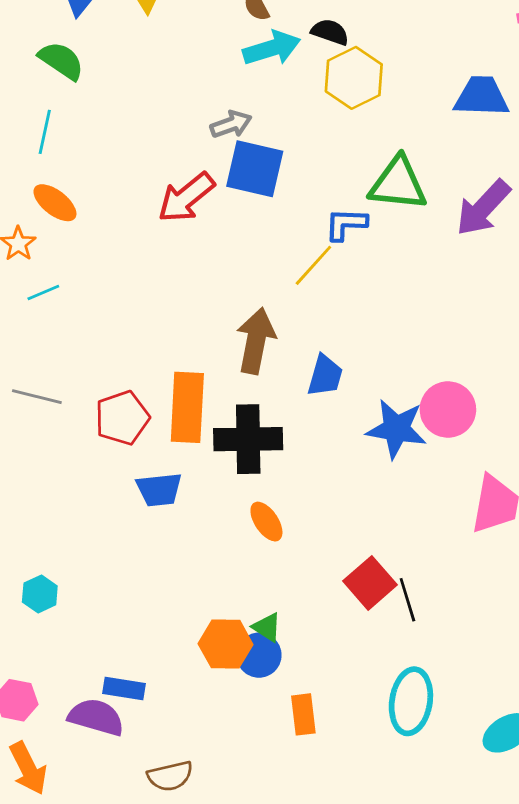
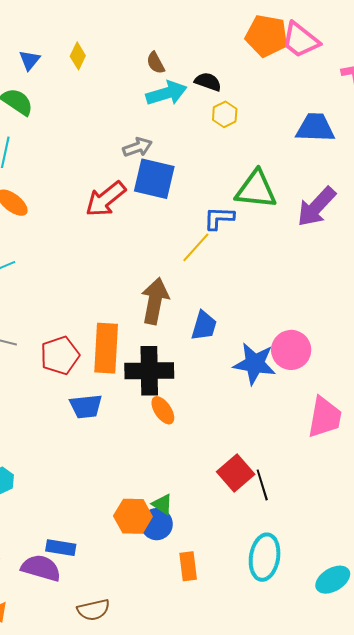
yellow hexagon: (354, 78) -> (225, 114), size x0.6
orange ellipse: (266, 522) -> (163, 410), moved

